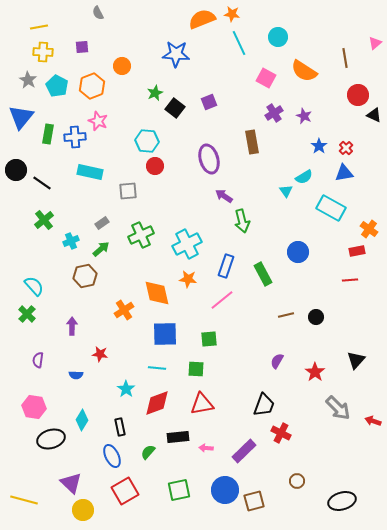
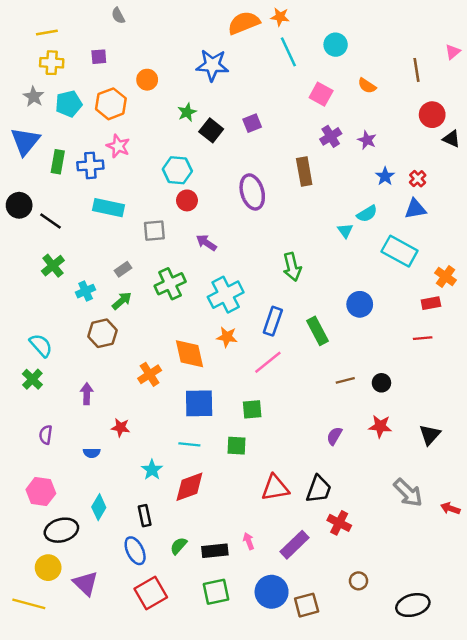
orange semicircle: (304, 71) -> (367, 86), size x0.6
cyan pentagon: (57, 86) -> (69, 104), turned 30
purple arrow: (224, 196) -> (206, 243), moved
red star: (315, 372) -> (380, 426), moved, turned -30
red triangle: (202, 404) -> (275, 488), moved
black rectangle: (178, 437) -> (215, 551), moved
pink arrow: (206, 448) -> (249, 541), turned 64
yellow circle: (83, 510) -> (48, 568), moved

